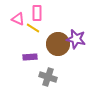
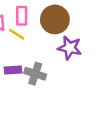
brown circle: (58, 44) -> (55, 19), moved
gray cross: (48, 77) -> (35, 74), moved

